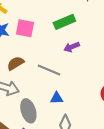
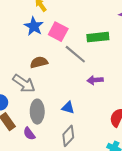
purple arrow: (72, 47) -> (95, 80), moved
gray line: (49, 70) -> (75, 54), moved

